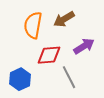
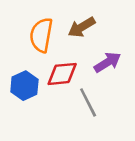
blue hexagon: (20, 79) -> (24, 86), moved

